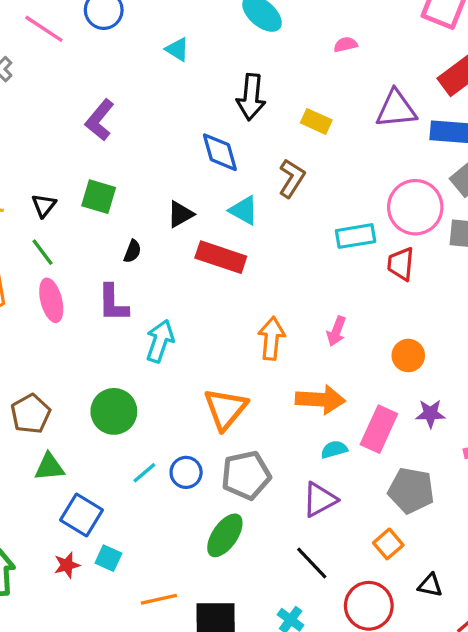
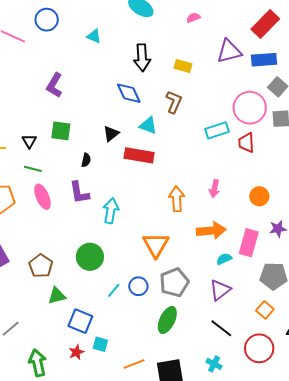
green line: (43, 252) -> (33, 169), turned -30

